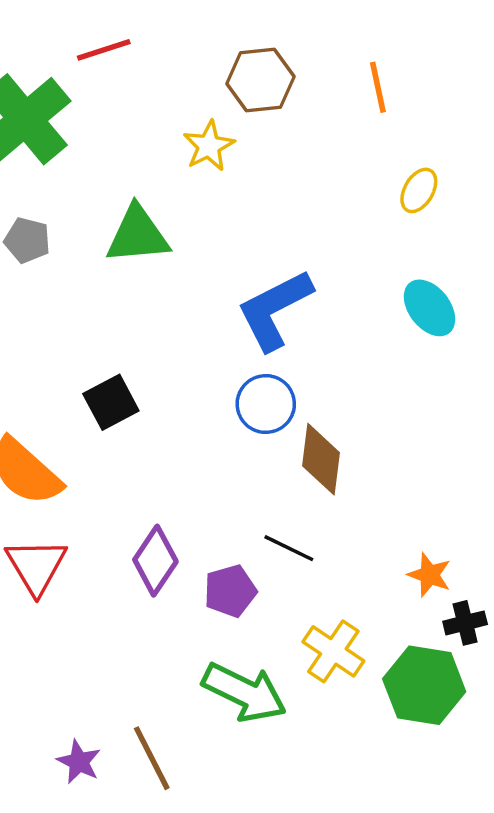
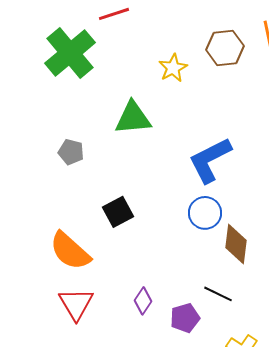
brown hexagon: (260, 80) -> (225, 48), moved
gray pentagon: (27, 240) -> (71, 152), moved
purple diamond: (155, 561) -> (143, 301), size x0.7

